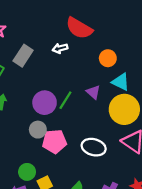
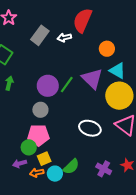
red semicircle: (79, 28) -> (82, 20), turned 80
gray rectangle: (23, 56) -> (40, 35), moved
purple triangle: (93, 92) -> (92, 79), size x1.6
pink pentagon: (54, 141) -> (38, 135), moved

